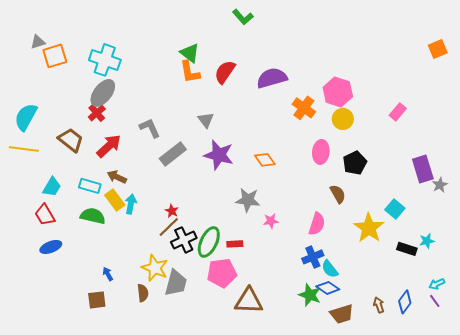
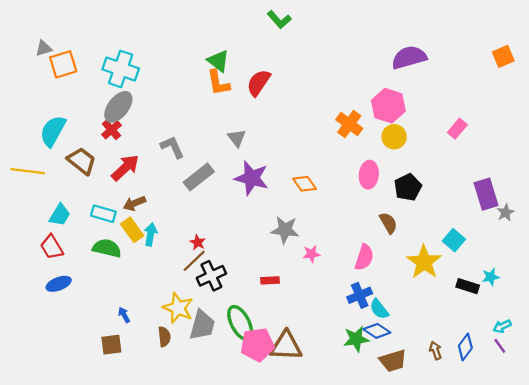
purple semicircle: (272, 78) -> (409, 57), moved
cyan semicircle: (26, 117) -> (53, 131), moved
brown arrow: (117, 177) -> (134, 203), turned -48
green ellipse: (209, 242) -> (240, 323), moved, turned -52
pink pentagon: (222, 273) -> (257, 345), moved
green star: (310, 295) -> (356, 339), turned -30

